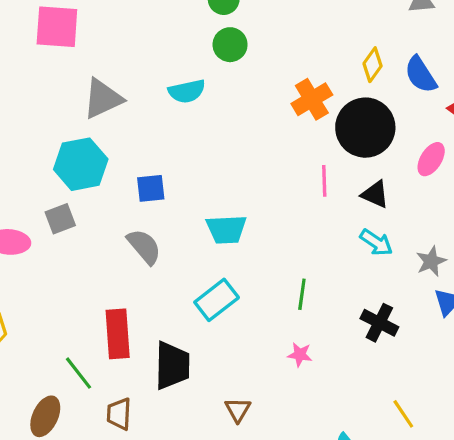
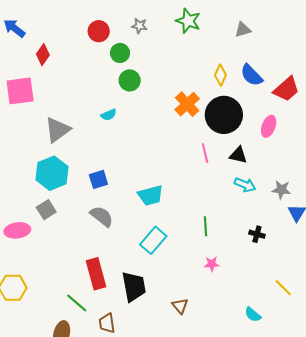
cyan semicircle: (187, 91) -> (109, 115), size x0.7
gray star: (431, 261) -> (281, 190), turned -30
black cross: (379, 323) -> (257, 234), size x0.7

